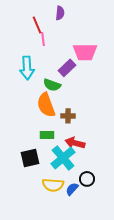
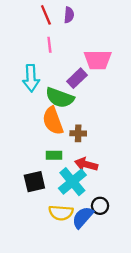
red line: (37, 25) -> (46, 15), moved
green semicircle: (52, 85) -> (60, 98), size x1.4
blue semicircle: (72, 189) -> (83, 217), size x1.5

